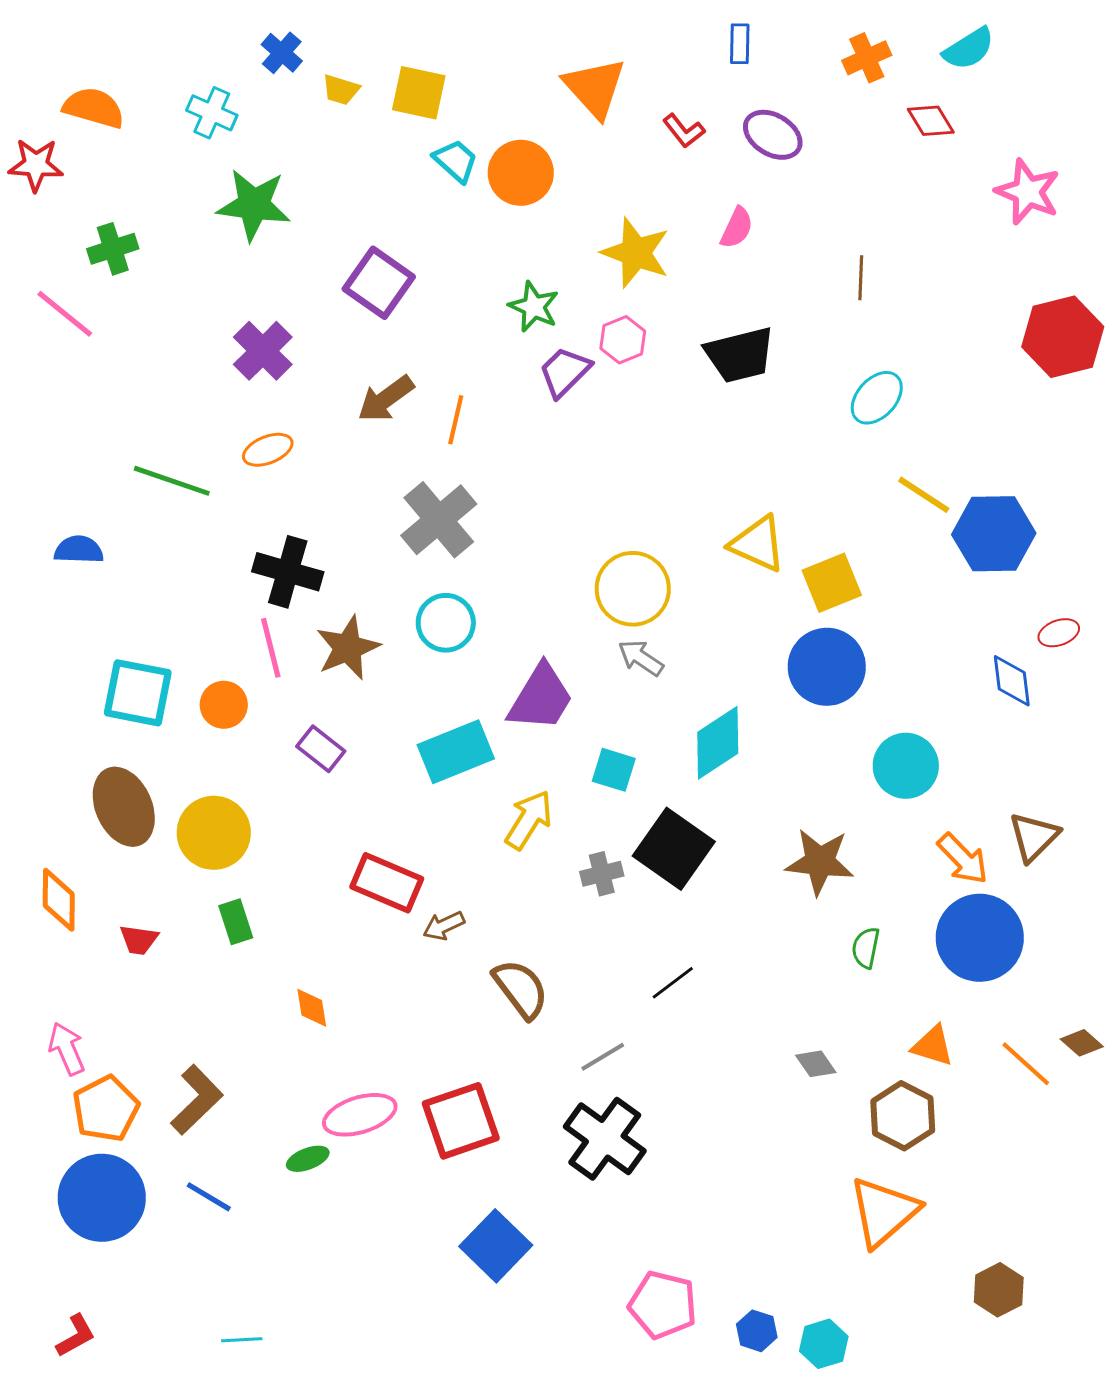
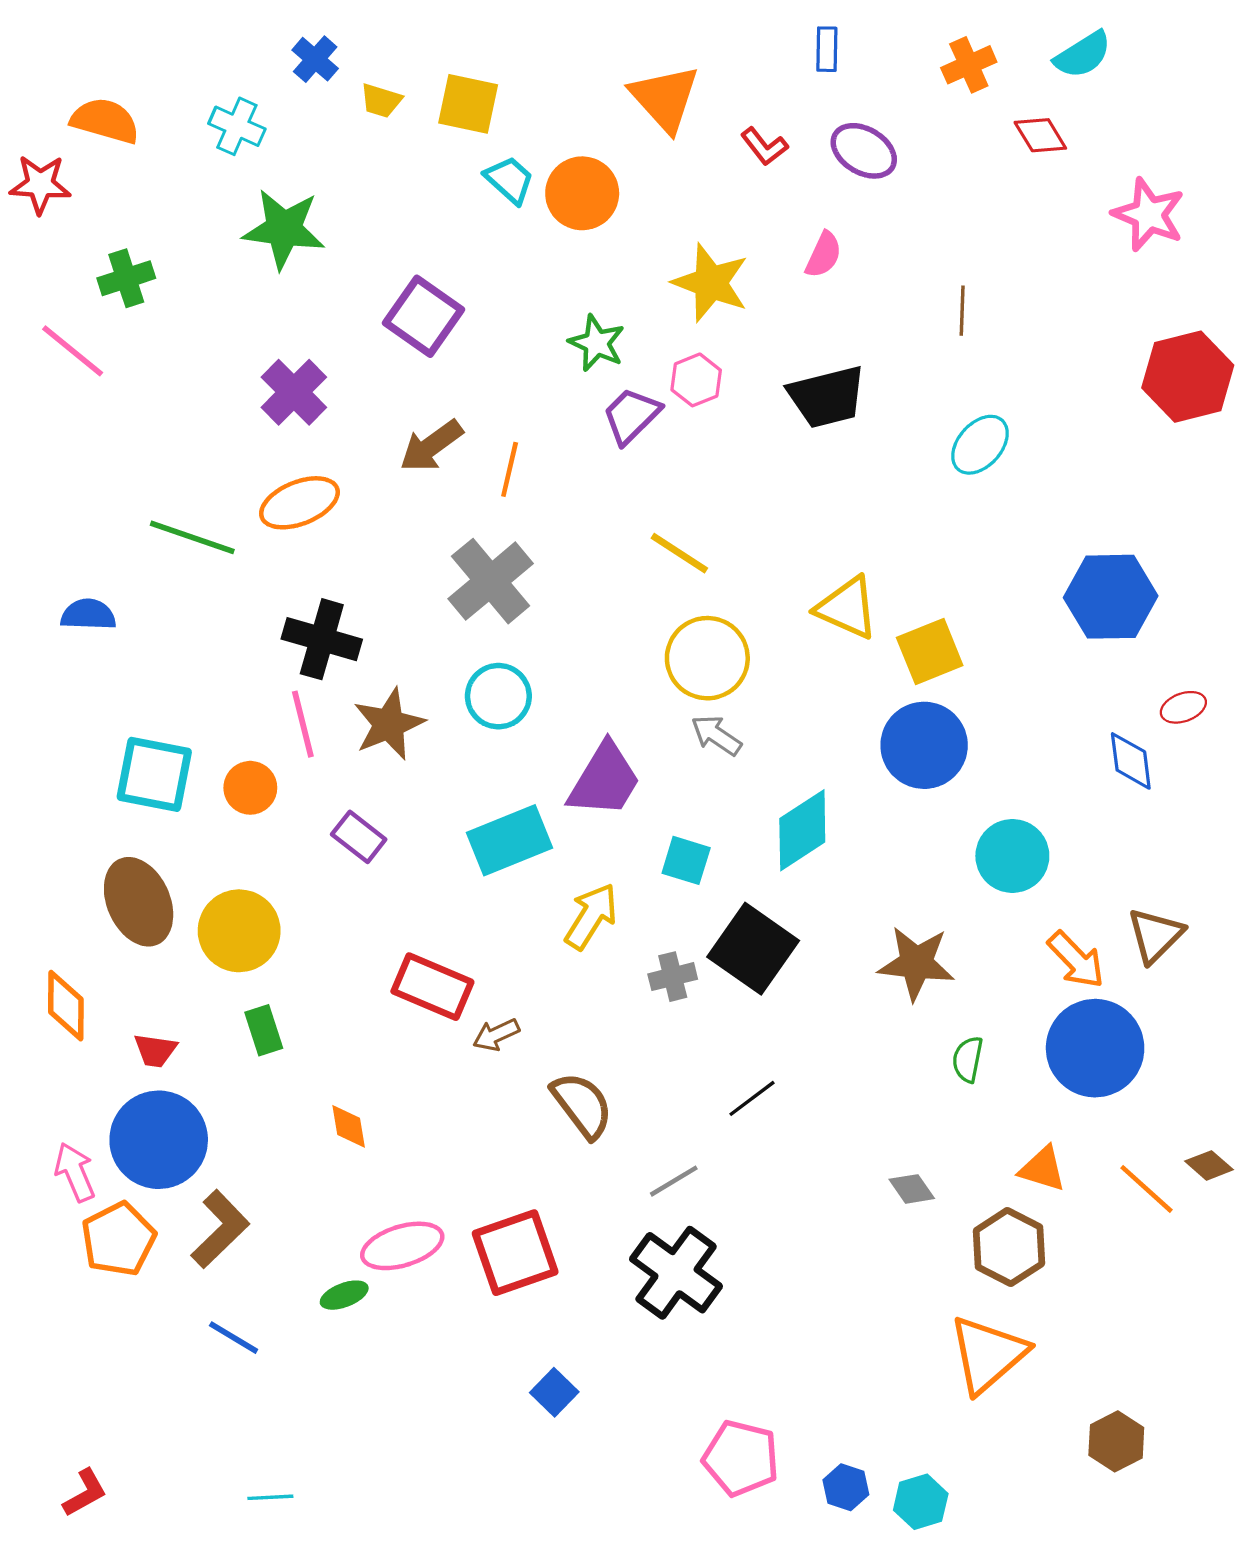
orange ellipse: (268, 450) -> (299, 503), size x1.4
yellow line: (924, 495) -> (679, 553), moved
blue circle: (102, 1198) -> (159, 1140), moved
blue square: (496, 1246) -> (554, 1392), size x0.6

